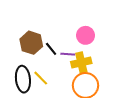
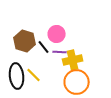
pink circle: (86, 35) -> (57, 34), moved

